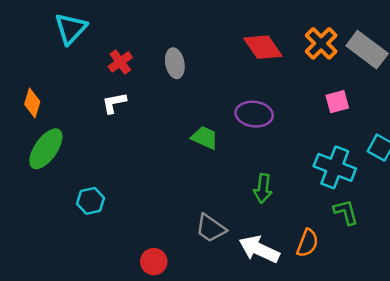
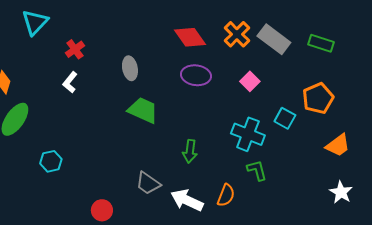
gray ellipse: (175, 63) -> (130, 68), moved
pink square: (337, 102) -> (250, 81), turned -30
white L-shape: (114, 103) -> (70, 82), turned -40
purple ellipse: (254, 114) -> (196, 75), moved
green trapezoid: (205, 138) -> (143, 110), size x1.4

